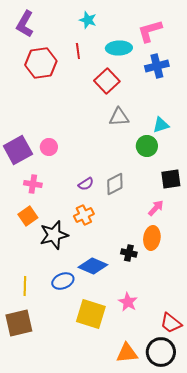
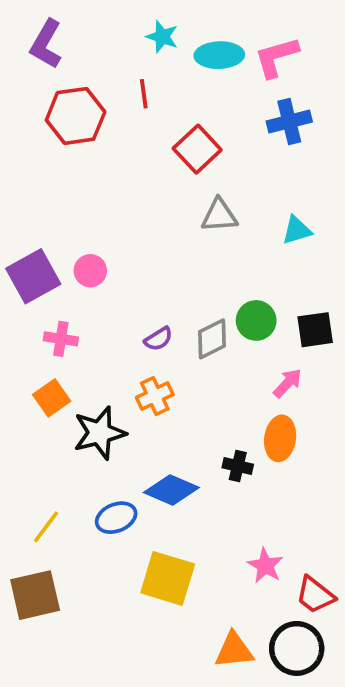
cyan ellipse: (119, 48) -> (219, 55), moved
green circle: (147, 146) -> (256, 320), moved
yellow line: (25, 286) -> (46, 527), turned 36
pink star: (128, 302) -> (265, 566), moved

